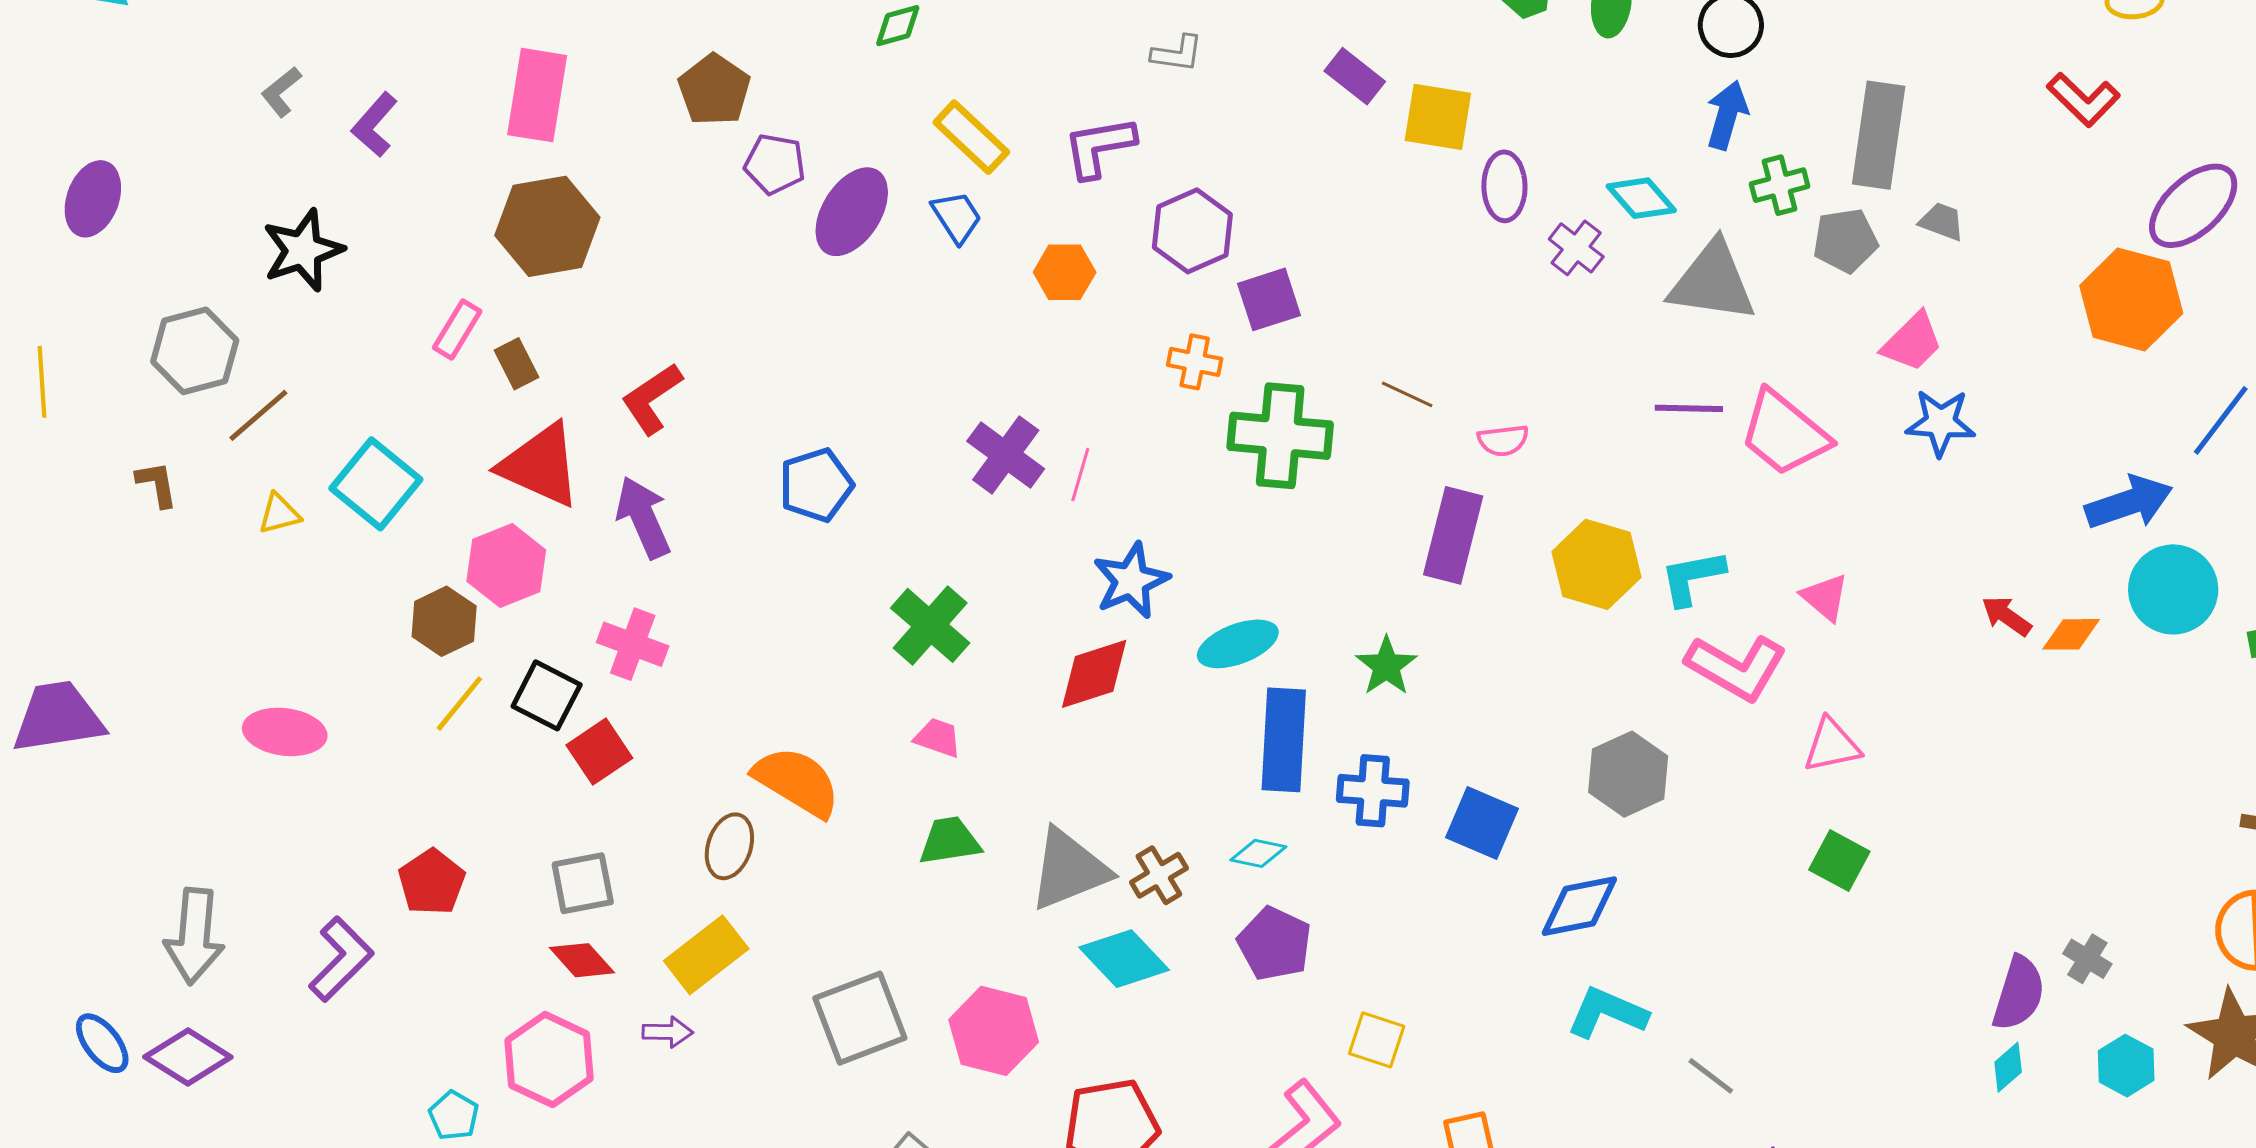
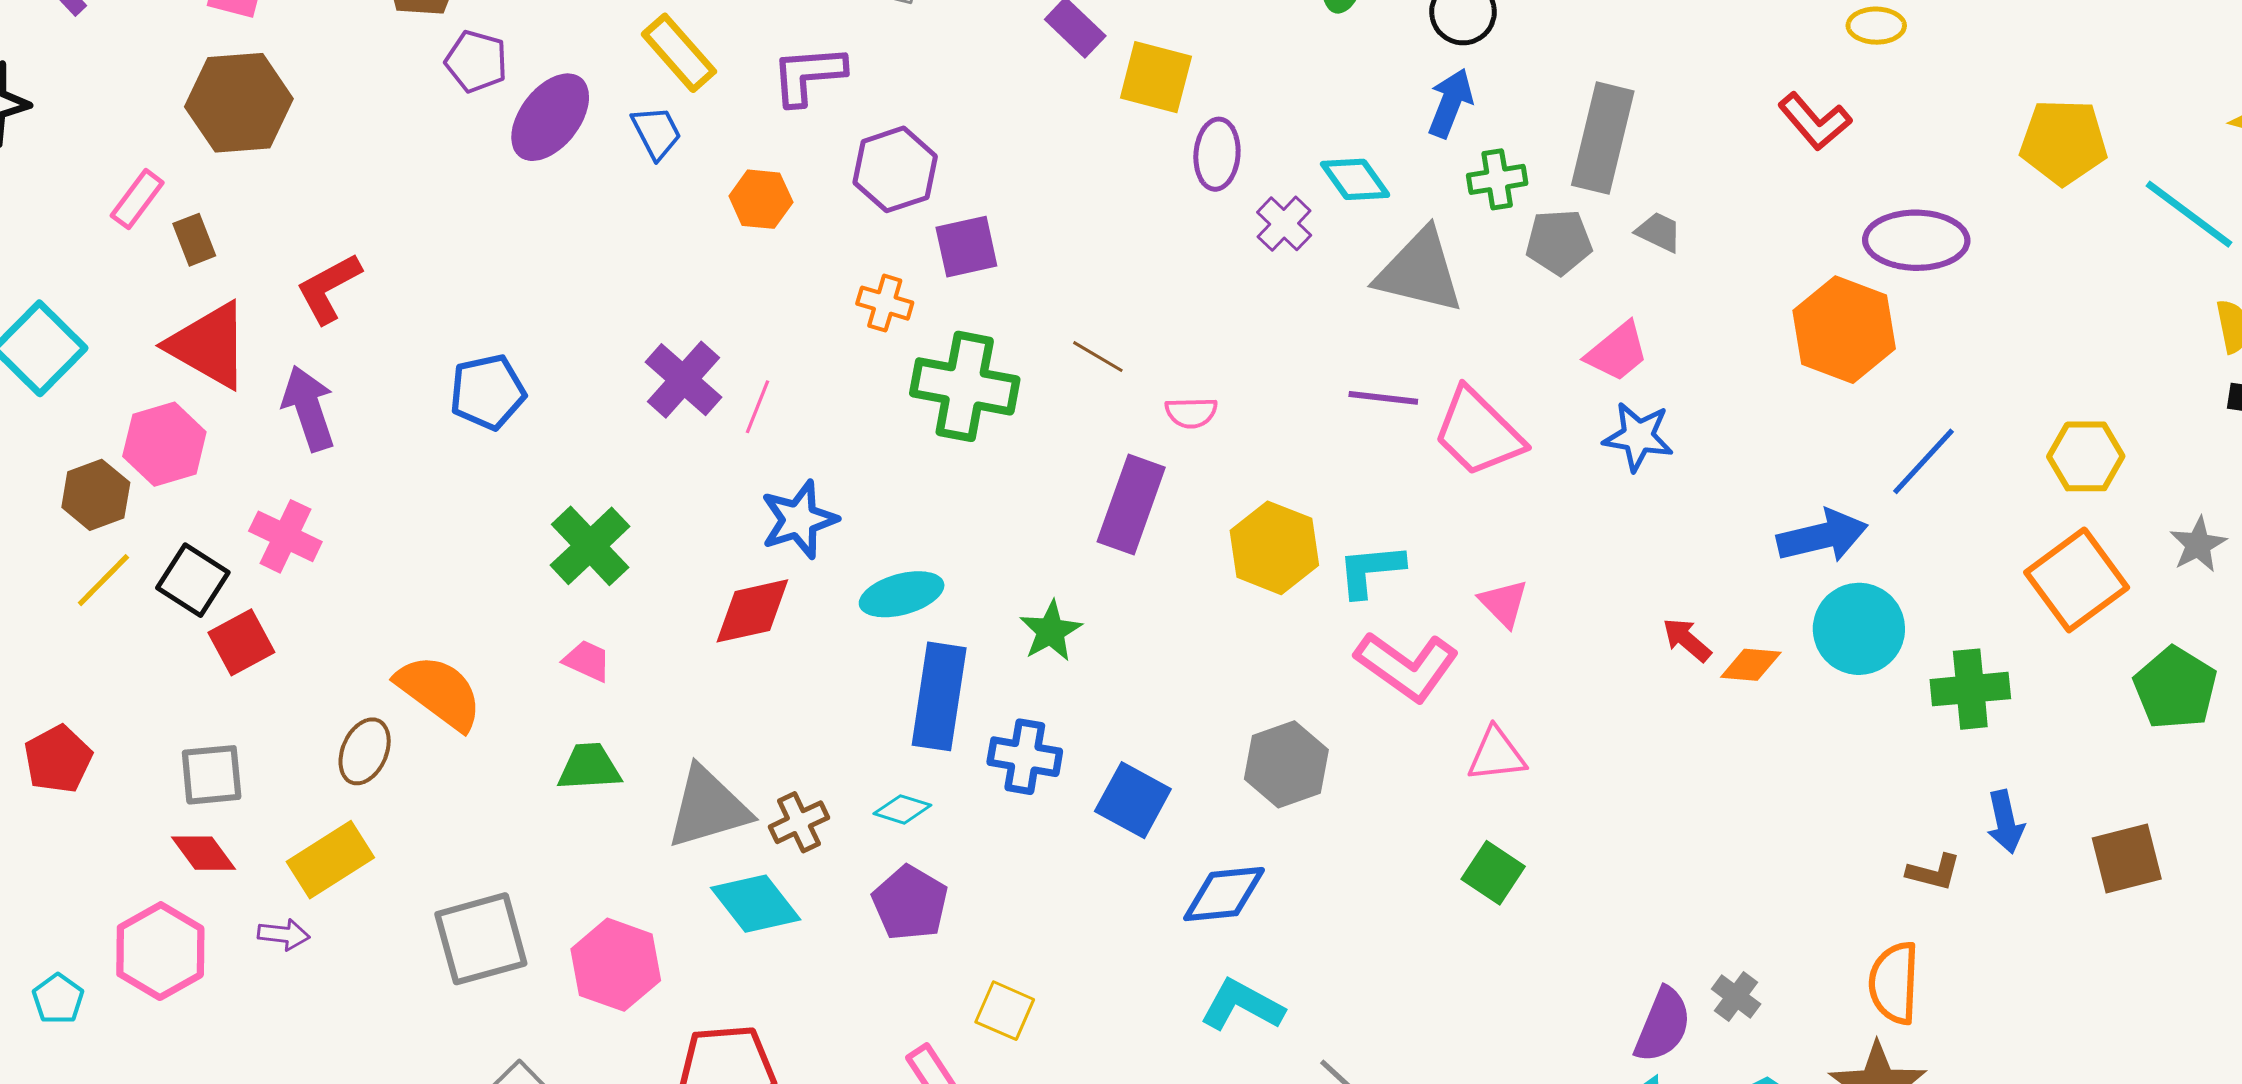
purple ellipse: (2193, 206) -> (1916, 240), turned 38

